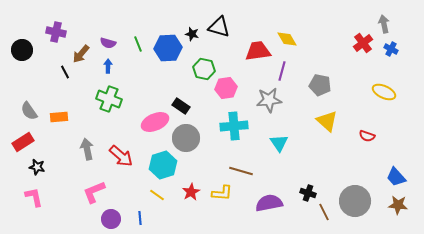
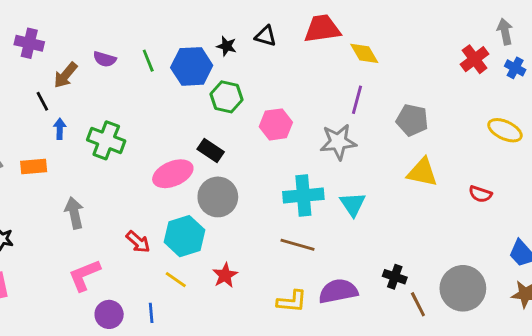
black triangle: (219, 27) -> (266, 36), size x0.7
red trapezoid: (258, 51) -> (322, 29), moved
blue arrow: (108, 66) -> (60, 129), moved
green hexagon: (204, 69) -> (227, 97), moved
yellow triangle: (327, 121) -> (422, 172), turned -30
cyan cross: (234, 126) -> (303, 195), moved
red arrow: (121, 156) -> (138, 242), moved, size x0.7
yellow L-shape: (222, 193) -> (292, 301), moved

